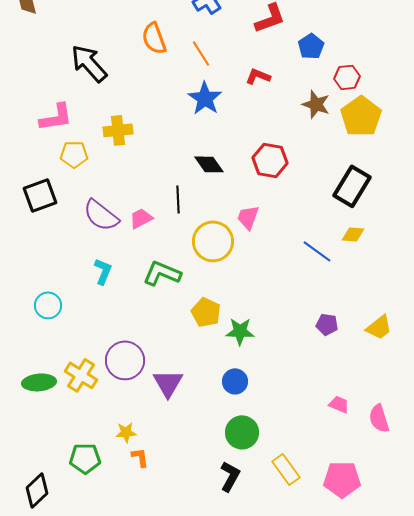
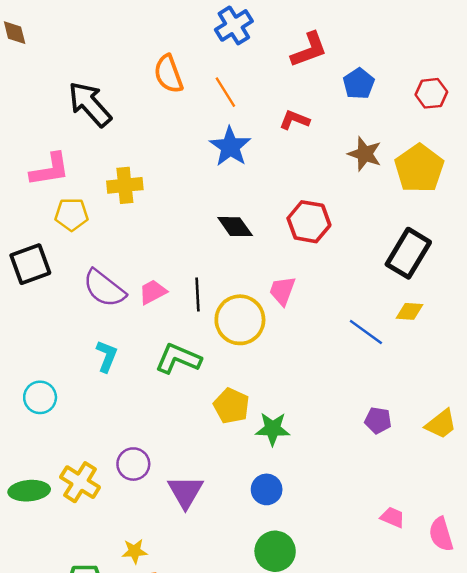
red hexagon: (347, 77) -> (431, 93), moved
black line: (178, 199) -> (198, 294), moved
purple circle: (125, 360) -> (133, 464), size x0.7

